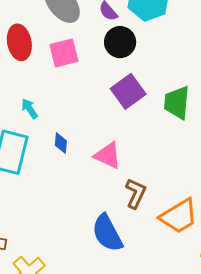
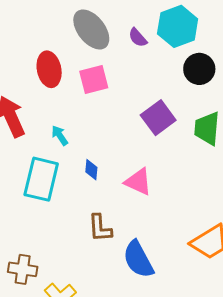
black circle: (120, 42) -> (199, 69), moved
brown L-shape: (136, 193) -> (100, 228), moved, turned 152

